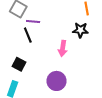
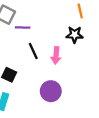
black line: (28, 35) -> (33, 51), moved

